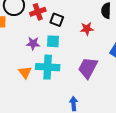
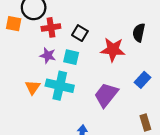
red cross: (38, 12) -> (51, 27), moved
red star: (87, 29) -> (113, 50), size x1.5

